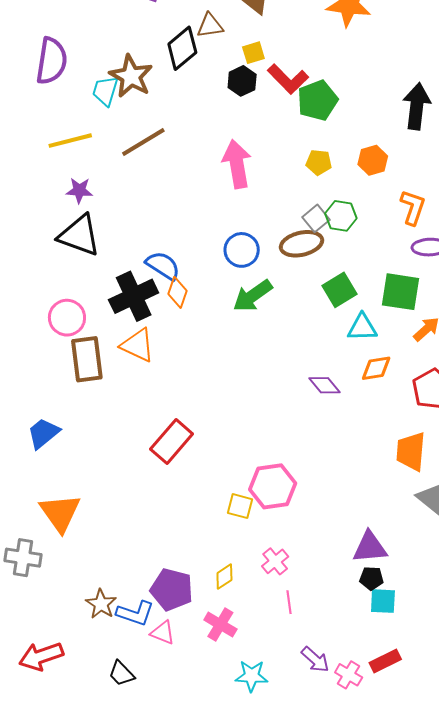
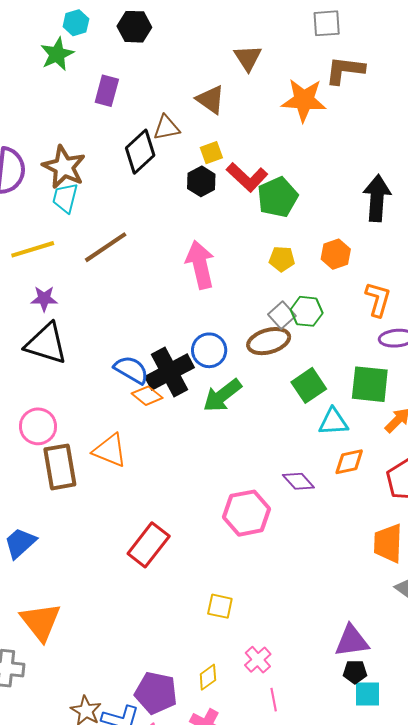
brown star: (131, 76) -> (64, 167), moved
orange diamond: (177, 292) -> (147, 396), turned -68
black cross: (134, 296) -> (170, 372), moved
pink hexagon: (273, 486) -> (247, 513), moved

